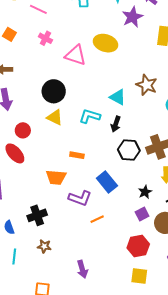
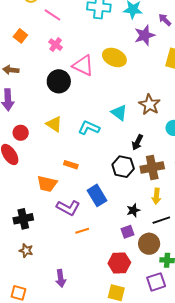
black circle: (54, 91) -> (59, 81), moved
black arrow: (116, 124) -> (137, 142), moved

